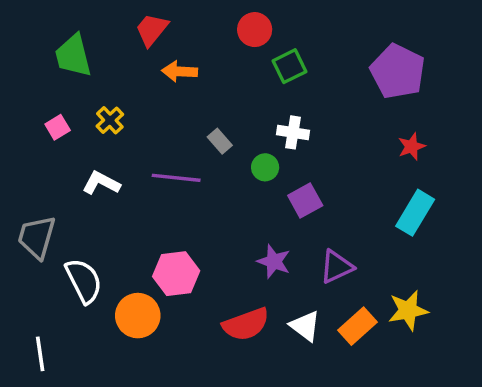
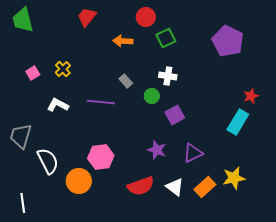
green trapezoid: (73, 56) -> (23, 20), moved
orange arrow: (180, 71) -> (123, 41), moved
red star: (412, 146) -> (251, 96), moved

